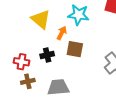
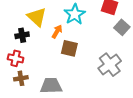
cyan star: (79, 15) -> (75, 14), turned 30
black cross: (47, 55) -> (22, 35), moved

